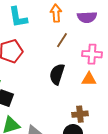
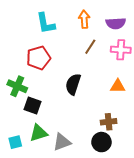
pink cross: (92, 54) -> (121, 50), moved
black semicircle: (57, 74) -> (73, 84), moved

